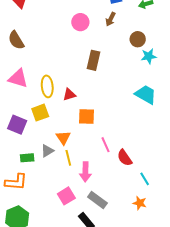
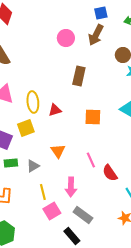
brown arrow: (111, 19) -> (96, 35), size x1.5
orange square: (86, 117) -> (93, 117), moved
orange triangle: (63, 138) -> (58, 151), moved
green rectangle: (27, 158) -> (11, 163), moved
yellow line: (68, 158) -> (43, 192), moved

